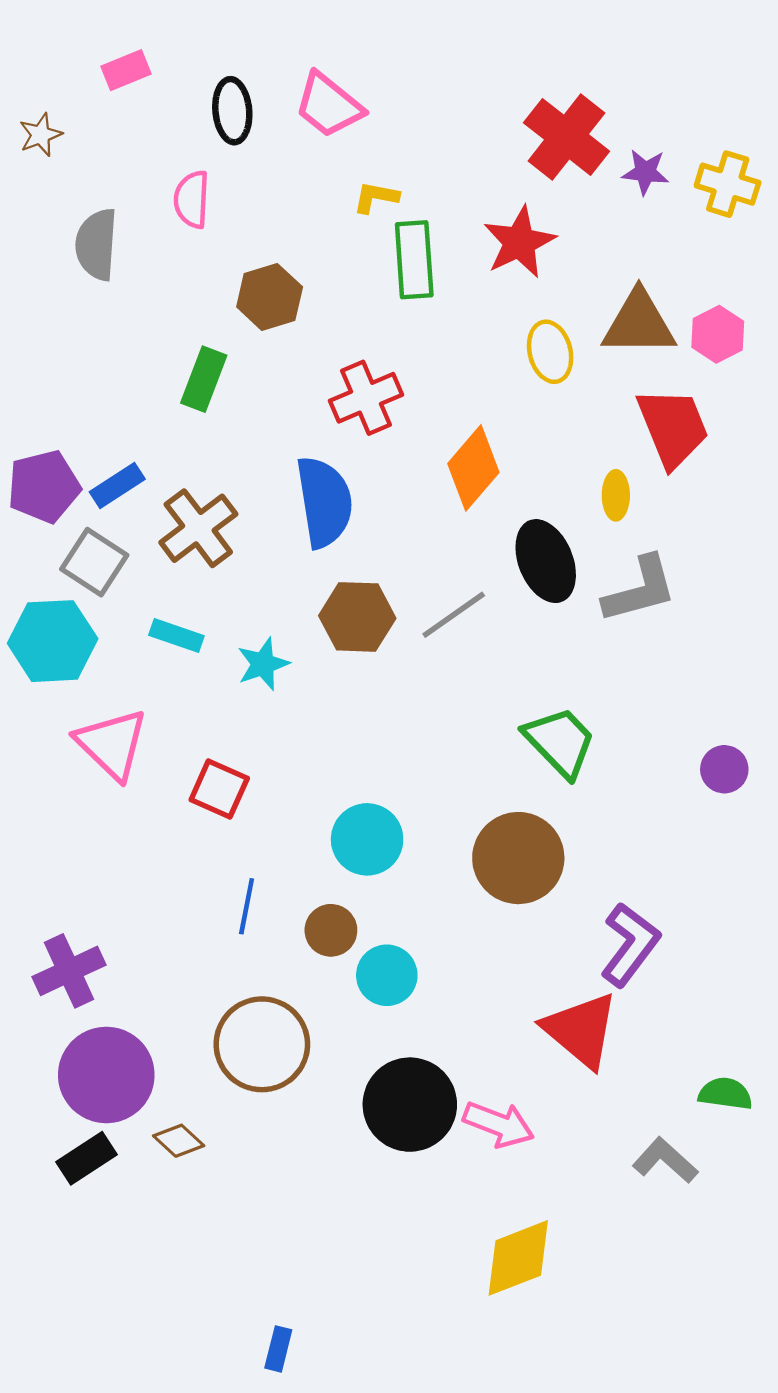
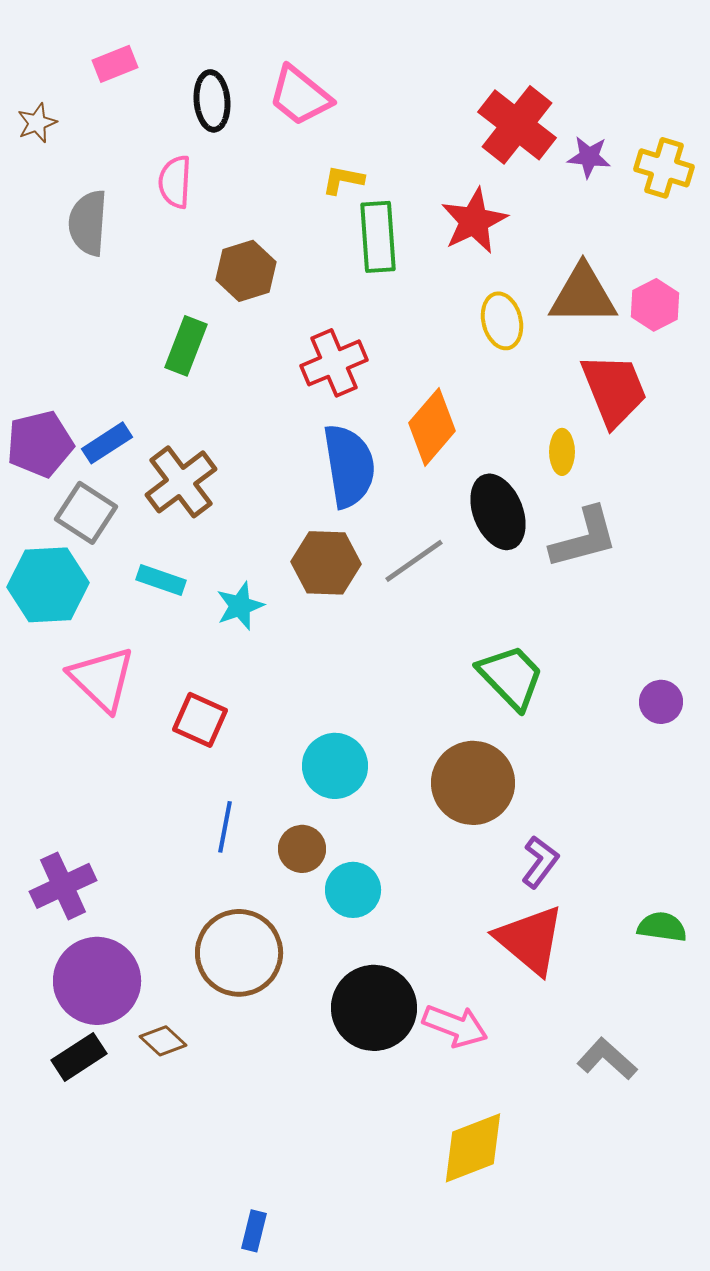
blue semicircle: (324, 502) -> (349, 466), moved
purple L-shape: (630, 945) -> (540, 862), moved, size x0.7
green semicircle: (725, 1094) -> (662, 927), moved

